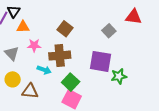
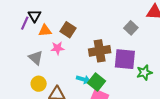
brown square: (65, 29) -> (68, 30), moved
brown cross: (60, 56) -> (100, 51), moved
cyan arrow: (44, 70) -> (83, 79), moved

